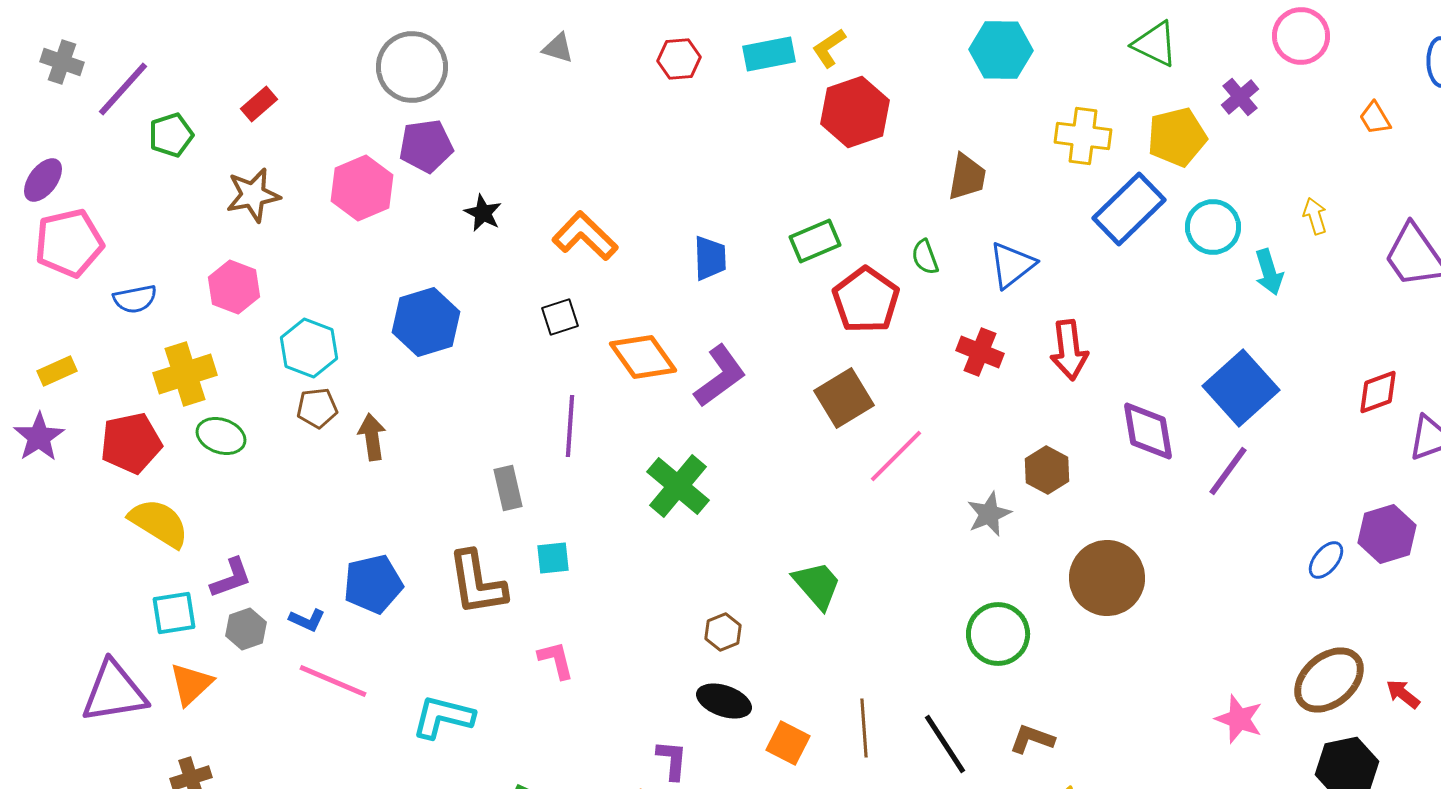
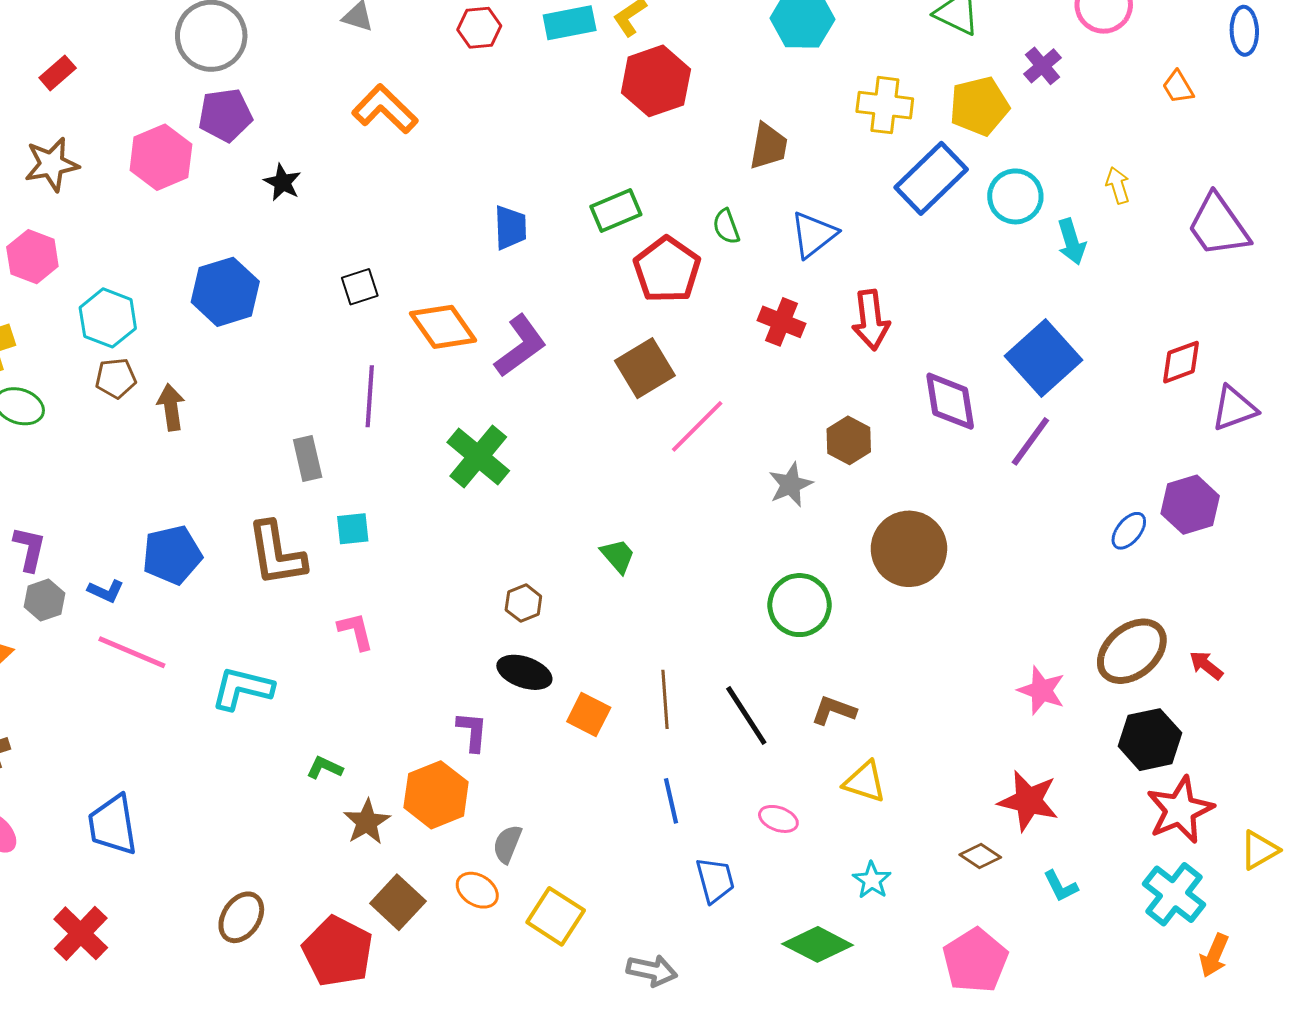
orange L-shape: (585, 236) -> (385, 109), moved
purple L-shape: (231, 578) -> (29, 549), turned -57
green trapezoid: (817, 585) -> (618, 556), size x0.7

